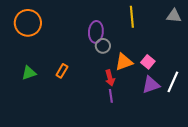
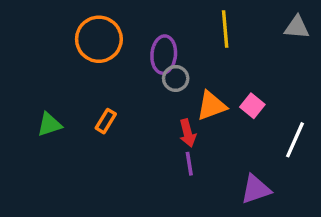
orange circle: (28, 23) -> (99, 39), moved
purple triangle: (151, 85) -> (256, 189), moved

